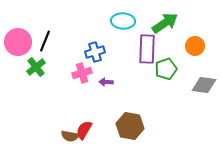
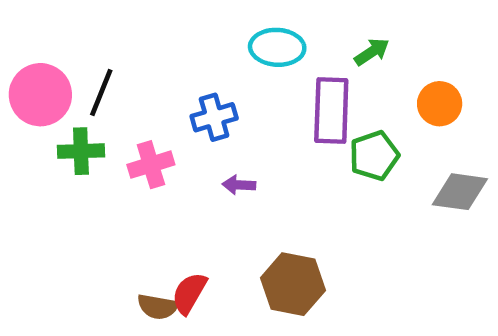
green arrow: (165, 23) -> (372, 52), size x0.6
green cross: (36, 67) -> (81, 151), turned 36
pink cross: (82, 73) -> (151, 165), moved

